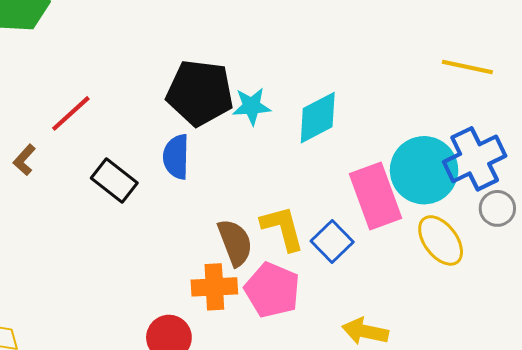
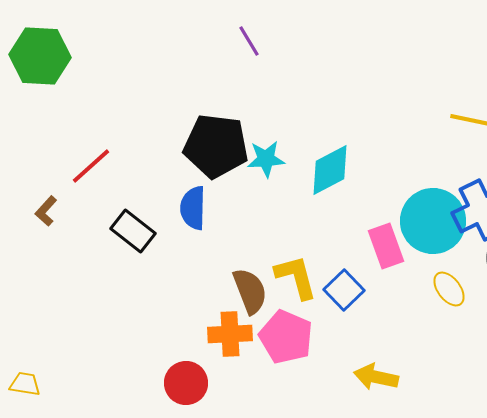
pink rectangle: (375, 196) -> (386, 246), size x0.7
yellow ellipse: (441, 240) -> (449, 289), size x0.7

